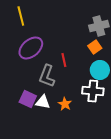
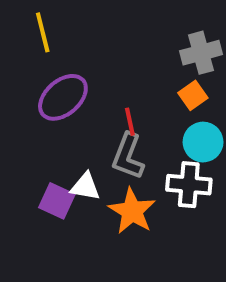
gray L-shape: (47, 76) -> (128, 156), moved
white triangle: (43, 102) -> (85, 187), moved
orange star: (65, 104) -> (132, 211), size x1.6

